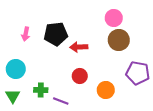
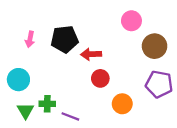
brown circle: (119, 40) -> (155, 46), moved
red circle: (80, 76) -> (100, 78), moved
green triangle: (13, 96) -> (25, 111), moved

